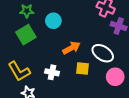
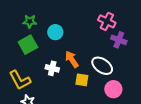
orange arrow: (71, 48) -> (72, 59), turned -96
white cross: (52, 72) -> (52, 68), moved

